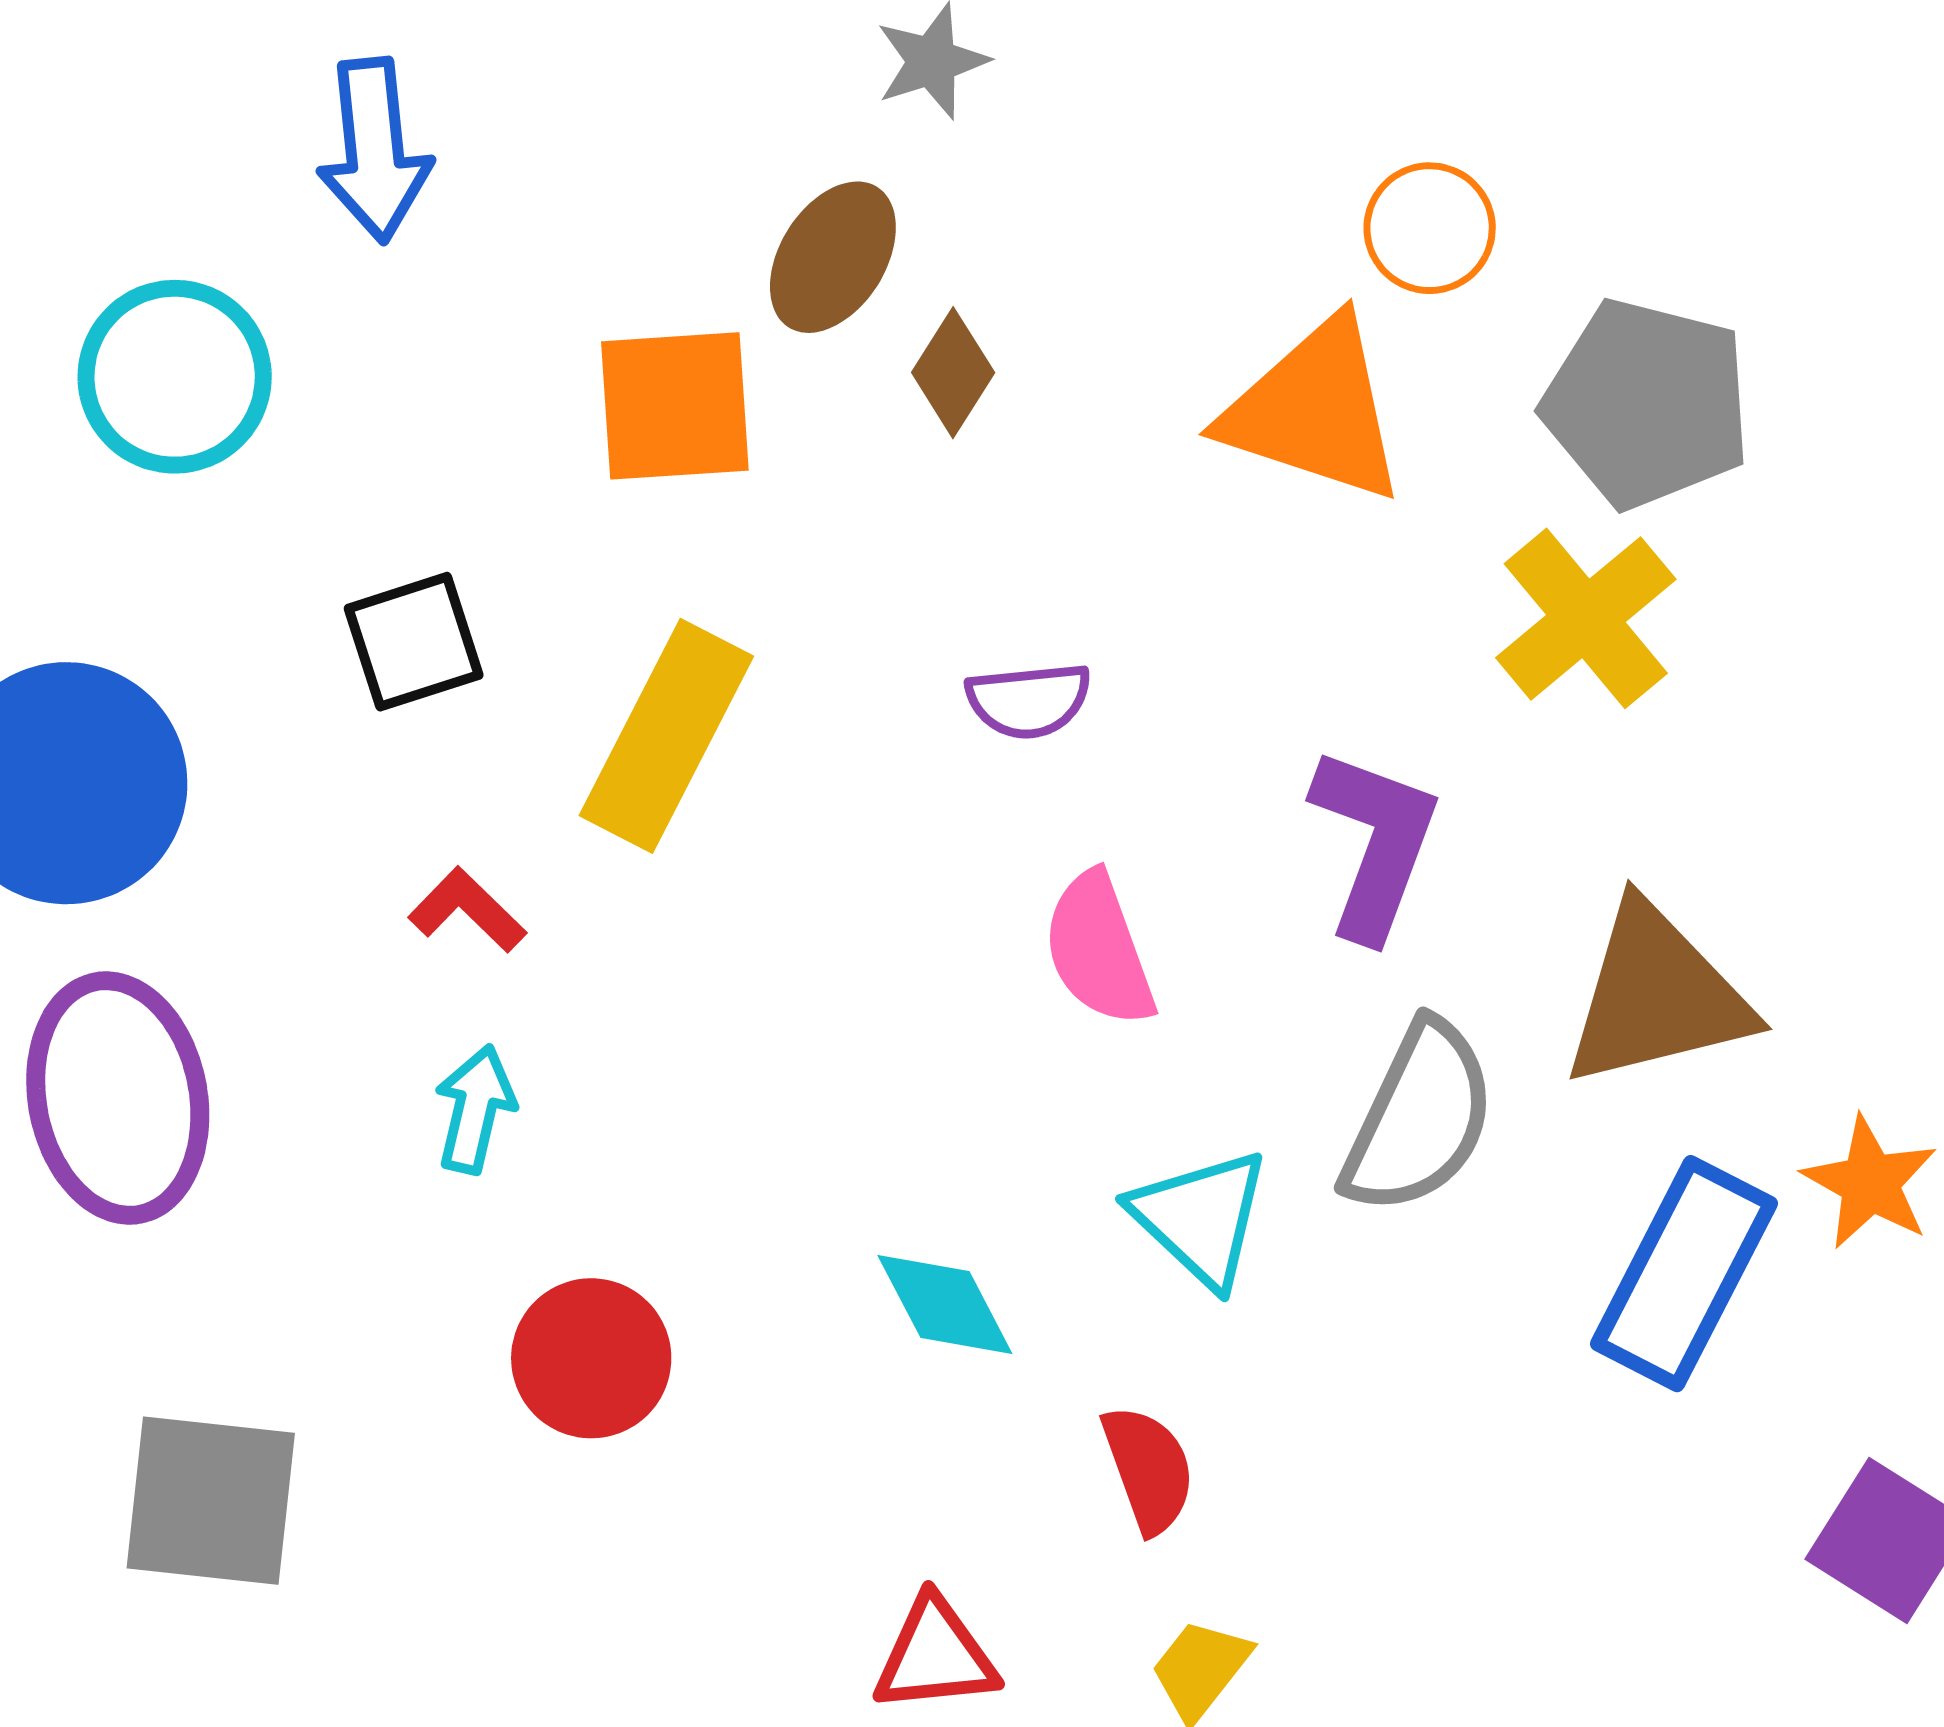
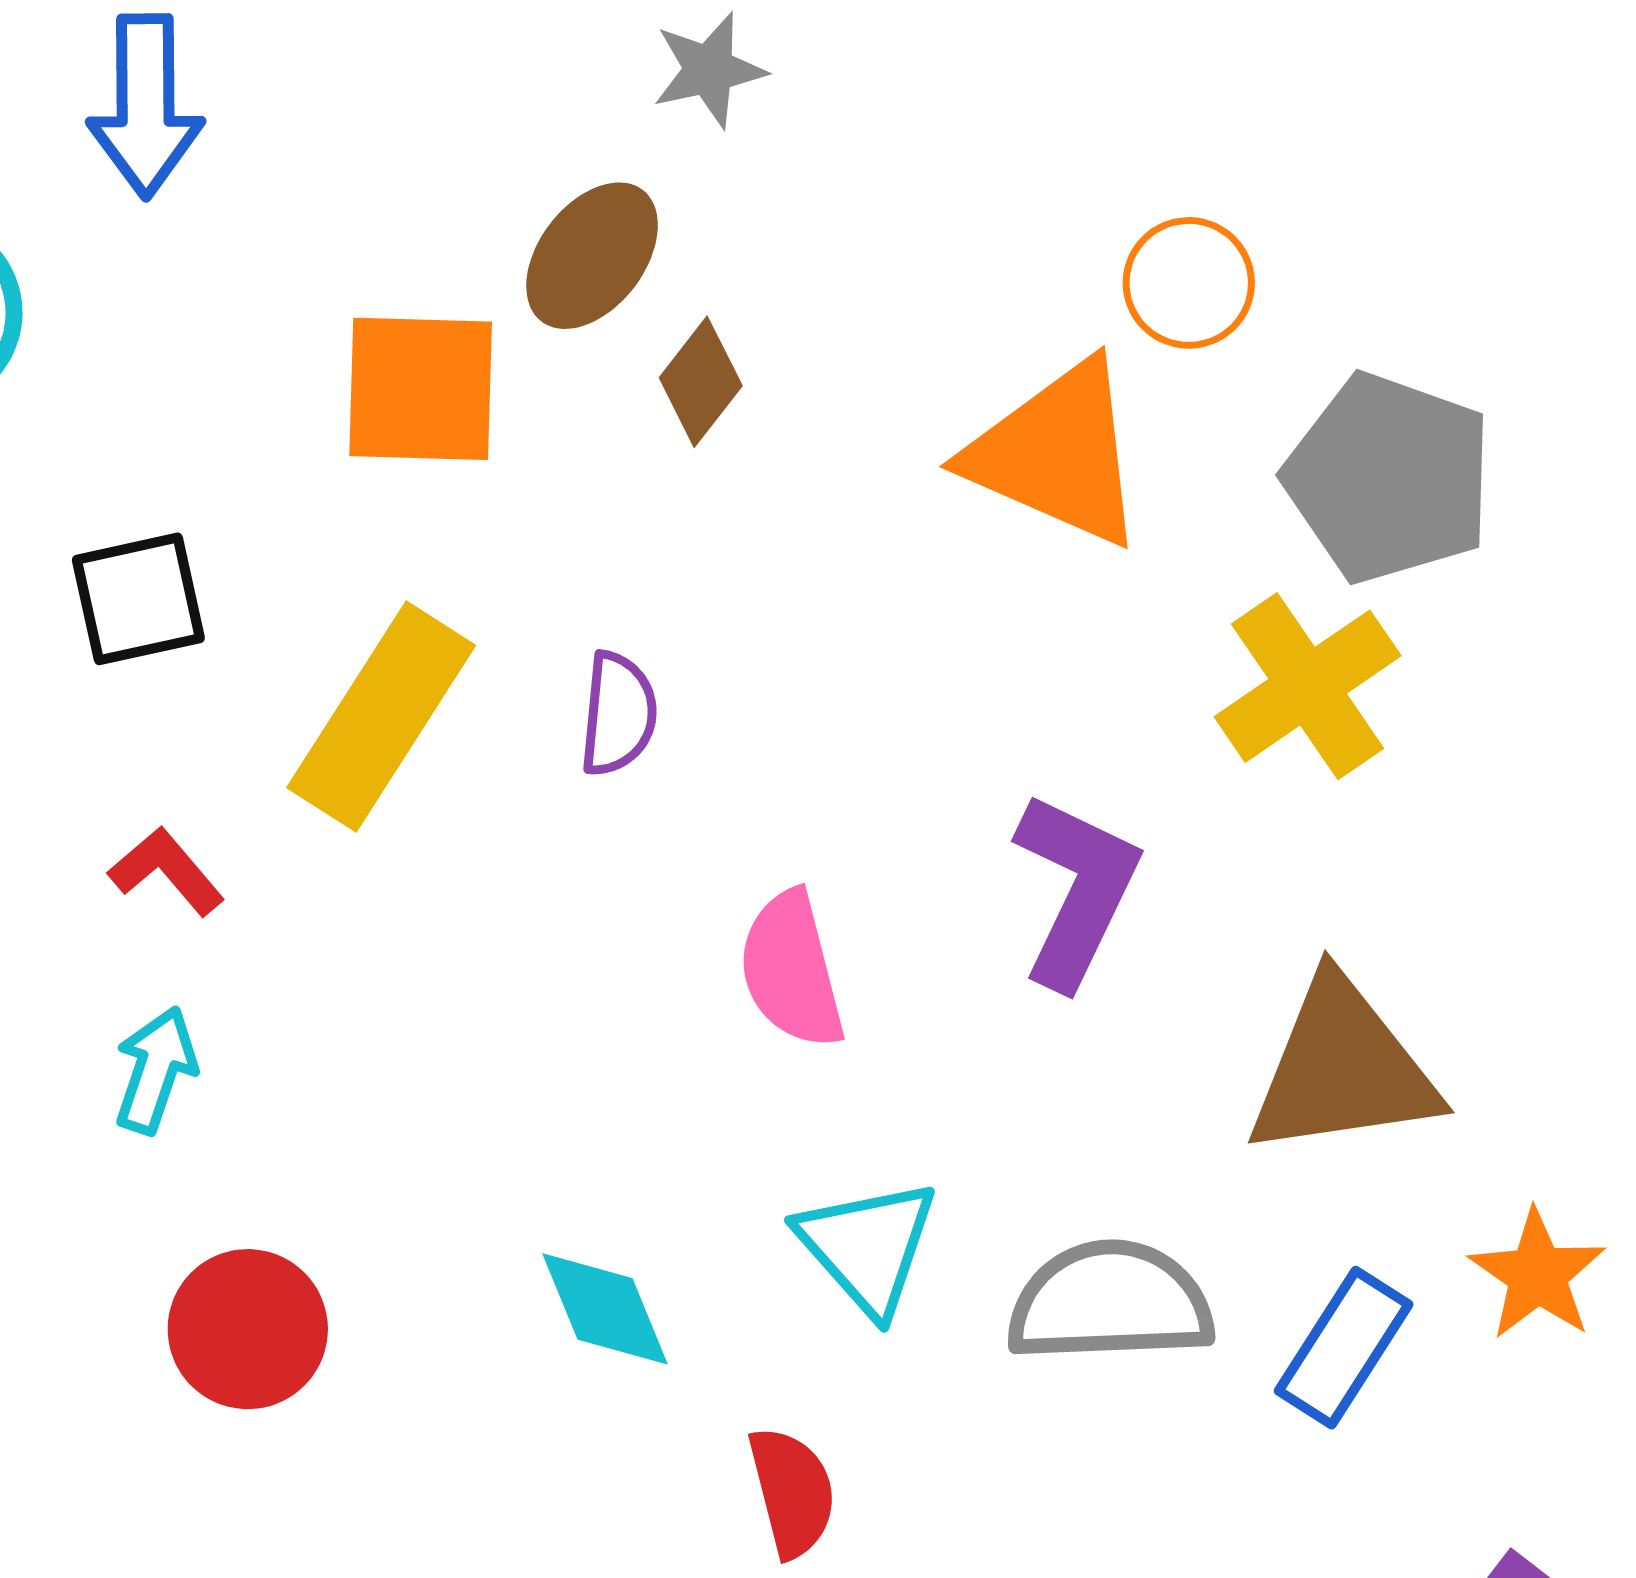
purple semicircle: (1029, 700) -> (618, 714), moved, turned -84
gray semicircle: (1419, 1118) -> (1110, 1302), moved, turned -123
blue rectangle: (1684, 1274) -> (1344, 1348), size x0.7

